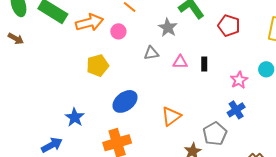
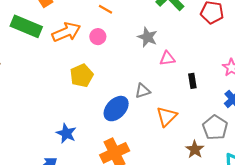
gray star: (168, 28) -> (147, 37), moved
gray triangle: (151, 53) -> (143, 91), moved
black rectangle: (204, 64) -> (192, 81), moved

